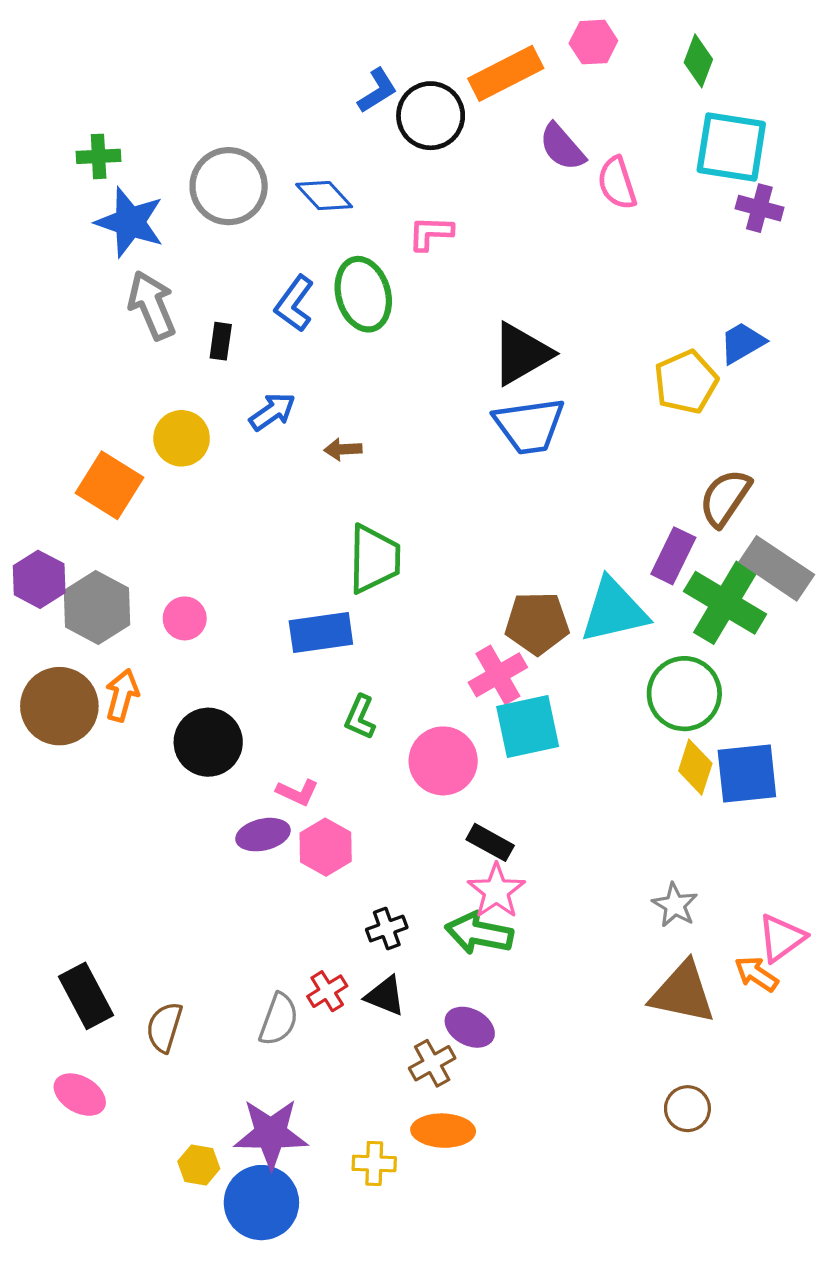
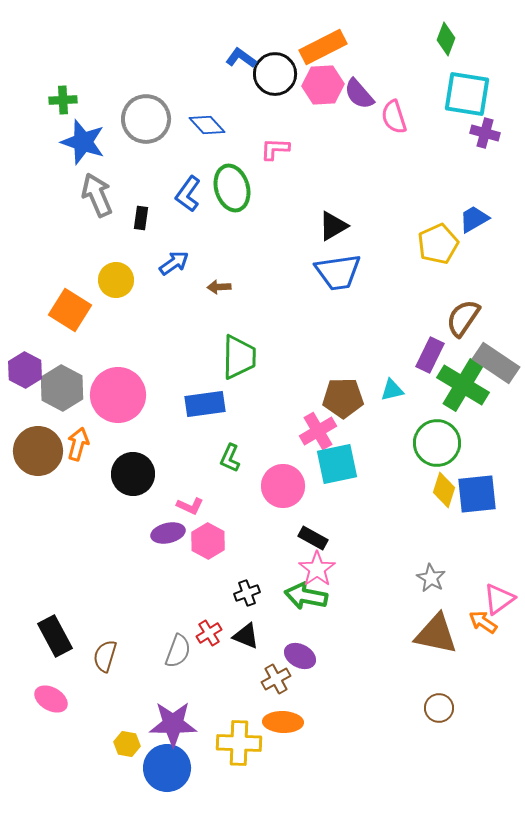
pink hexagon: (593, 42) -> (323, 85), moved, size x1.4
blue L-shape: (377, 91) -> (241, 58), turned -112
black triangle: (521, 354) -> (333, 226), size x0.7
cyan triangle: (614, 611) -> (392, 390), size x0.5
pink circle: (185, 618) -> (118, 395), size x2.0
yellow cross: (374, 1163) -> (239, 743), size x1.6

